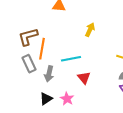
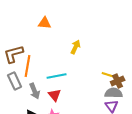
gray arrow: (49, 74) -> (35, 91), turned -35
red triangle: (84, 78) -> (55, 95), moved

